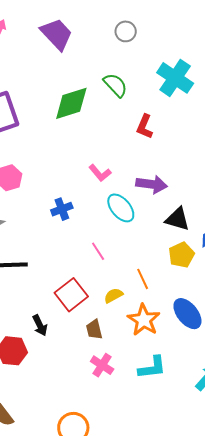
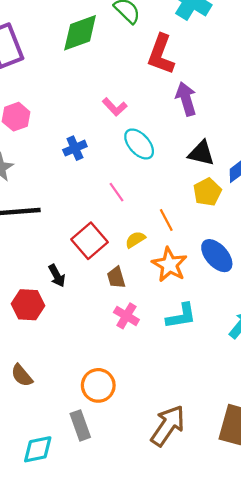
red L-shape: (145, 127) -> (161, 54), size x1.5
purple arrow: (152, 184) -> (186, 99), moved, turned -112

